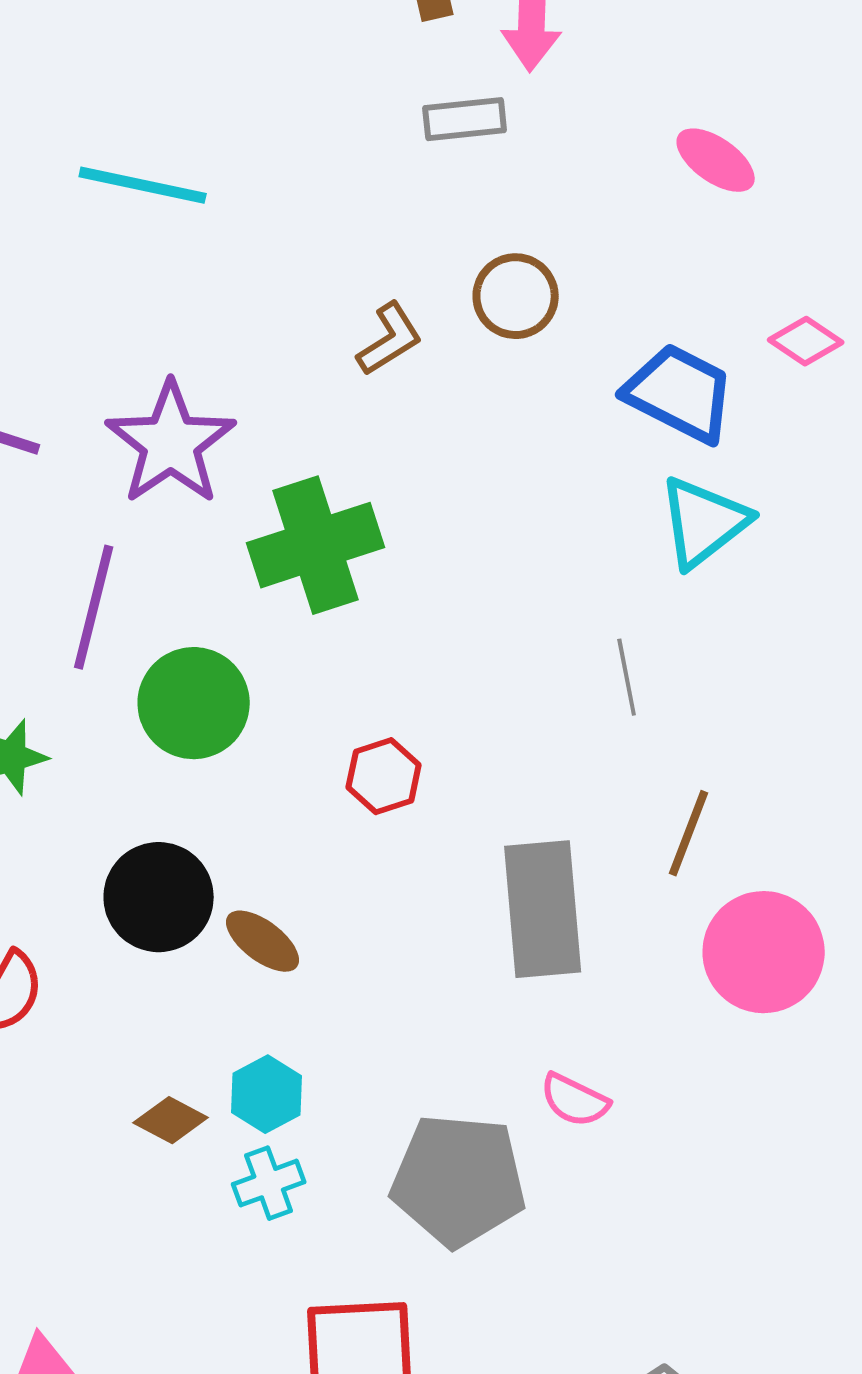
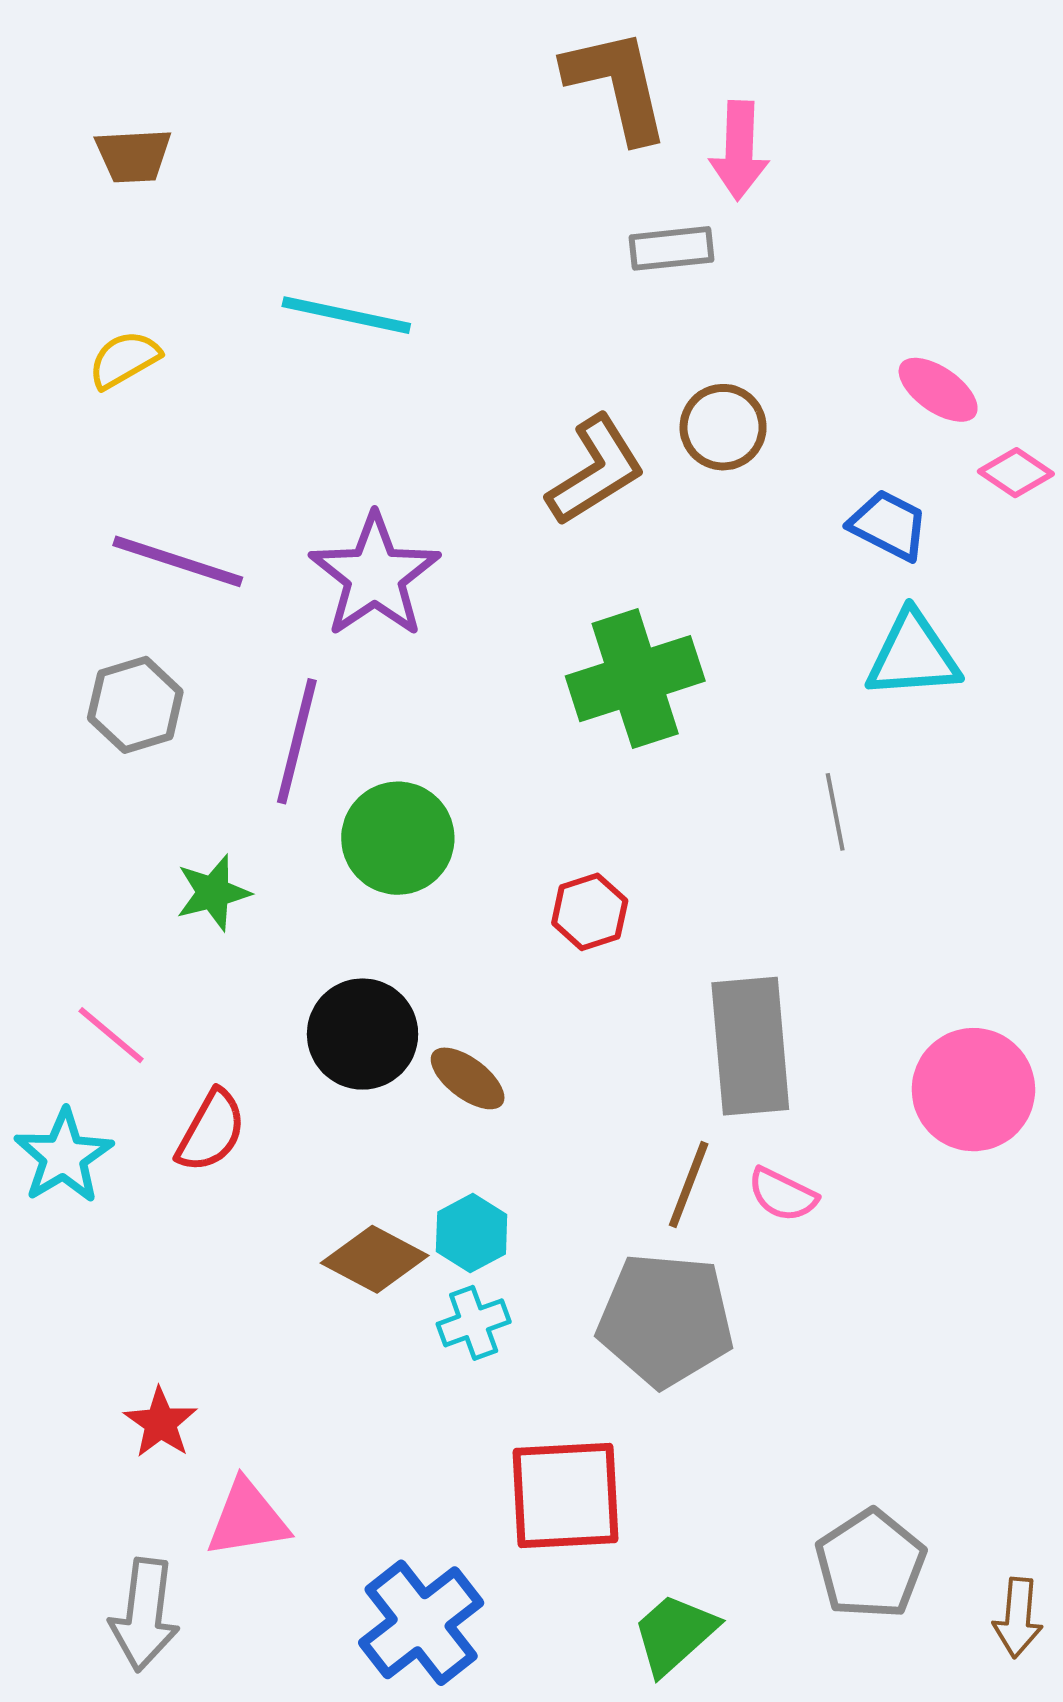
pink ellipse: (716, 160) -> (938, 390), moved
brown L-shape: (390, 339) -> (596, 471), size x1.5
blue trapezoid: (680, 393) -> (889, 525), size x0.7
cyan triangle: (704, 522) -> (913, 655), turned 34
green cross: (316, 545) -> (635, 679), moved
brown line: (689, 833) -> (689, 1184), moved
pink semicircle: (575, 1100) -> (783, 1195), moved
brown diamond: (171, 1120) -> (375, 1259), size x1.4

